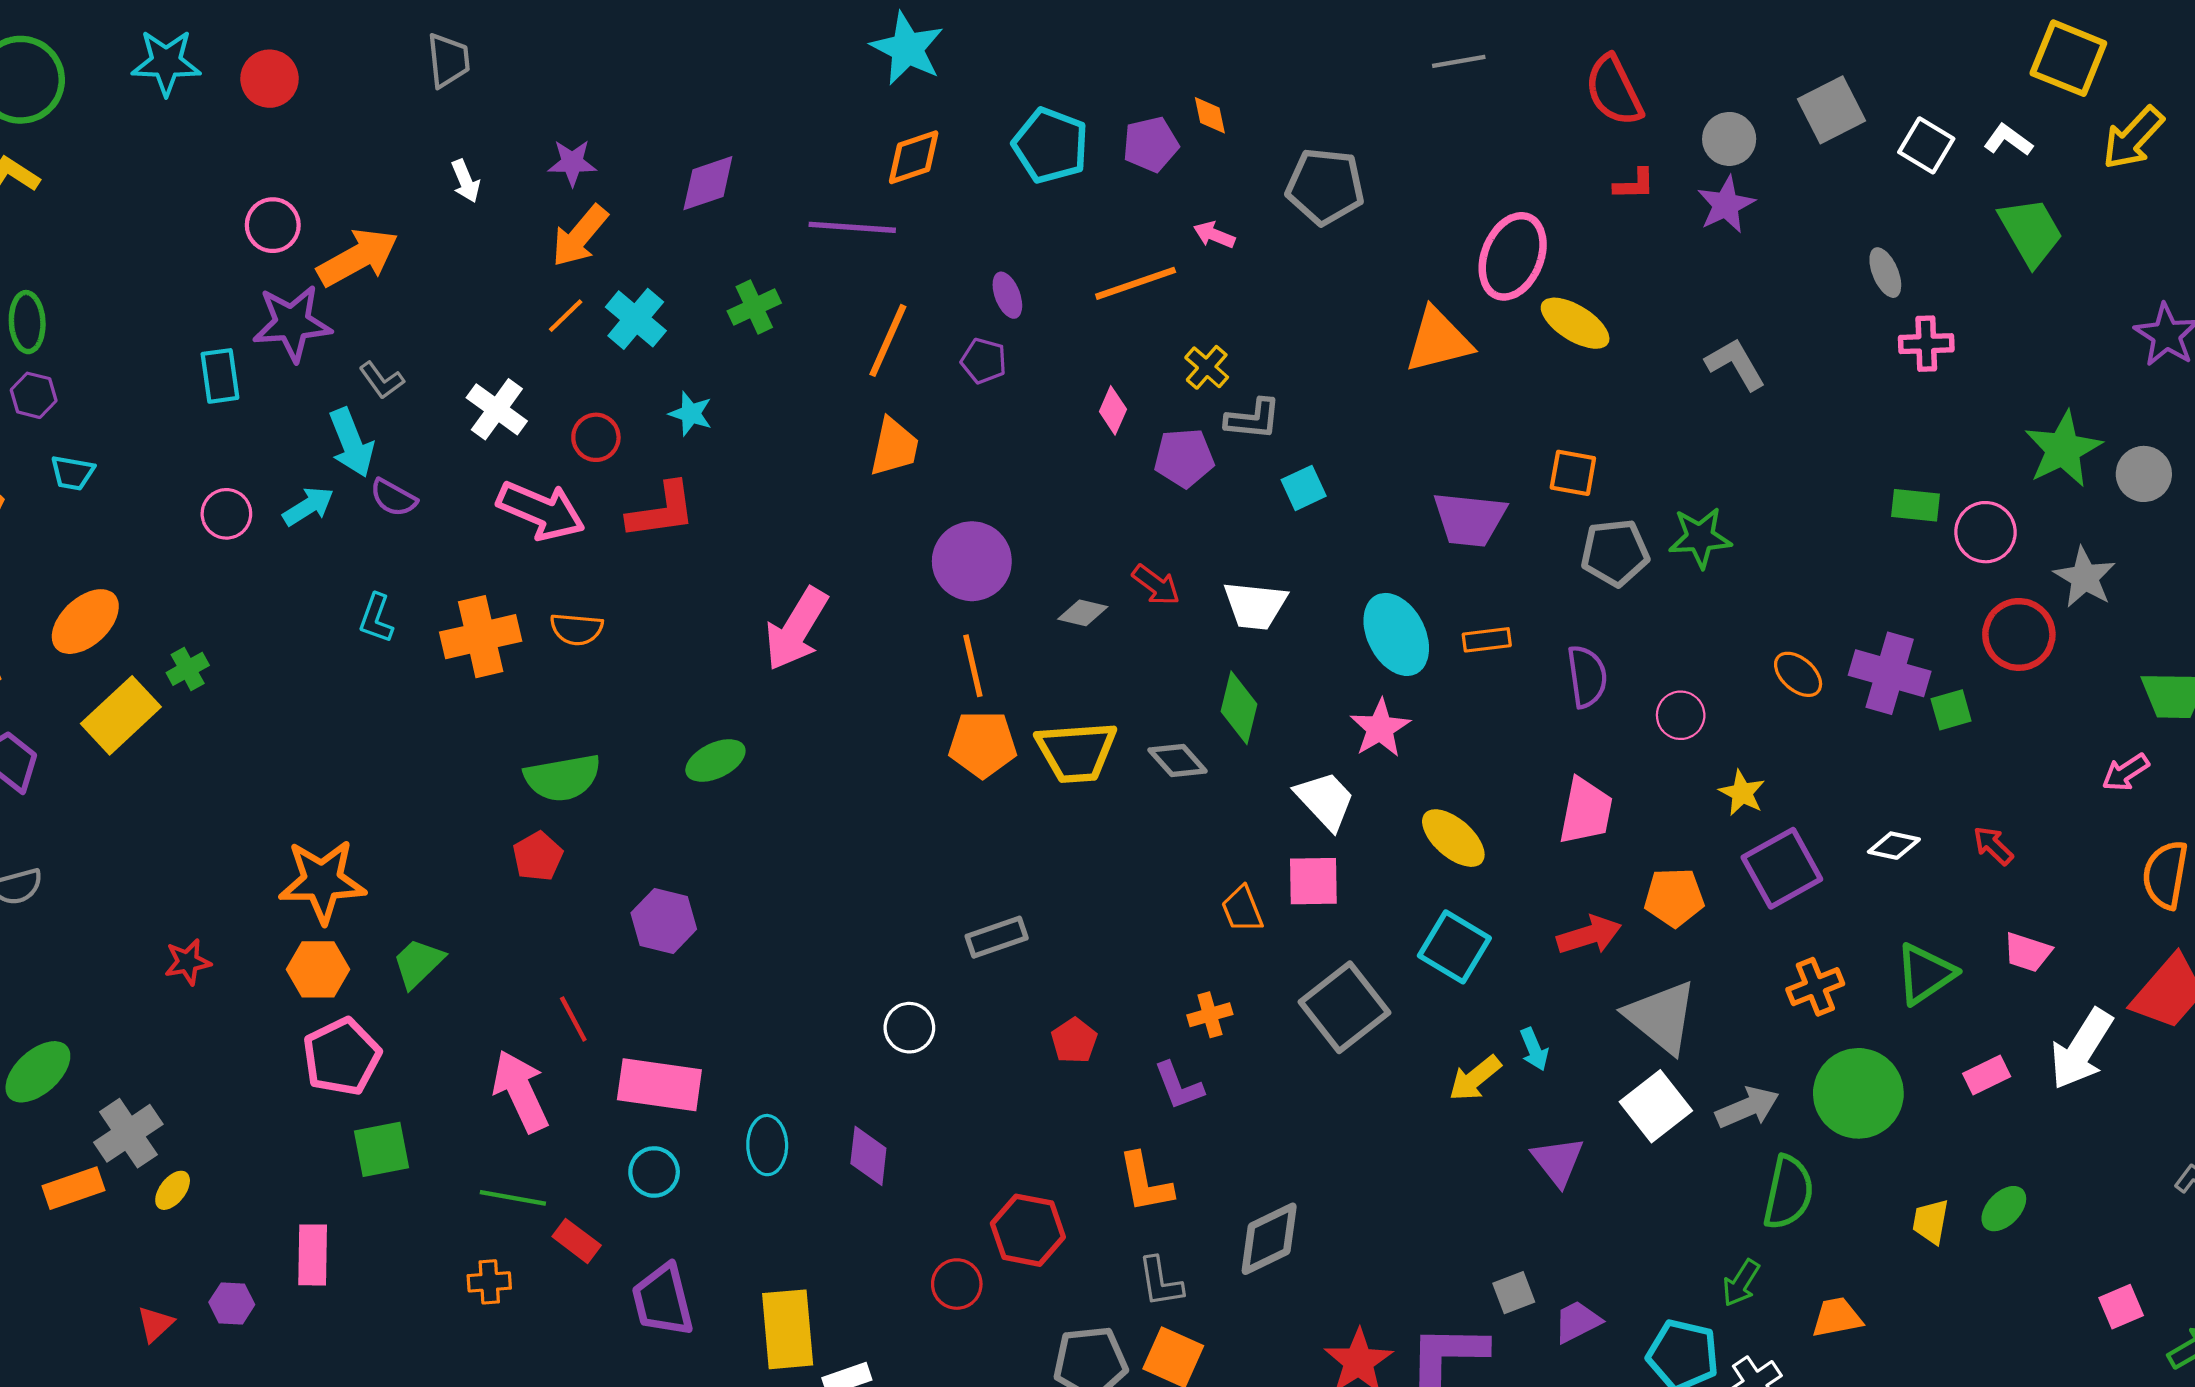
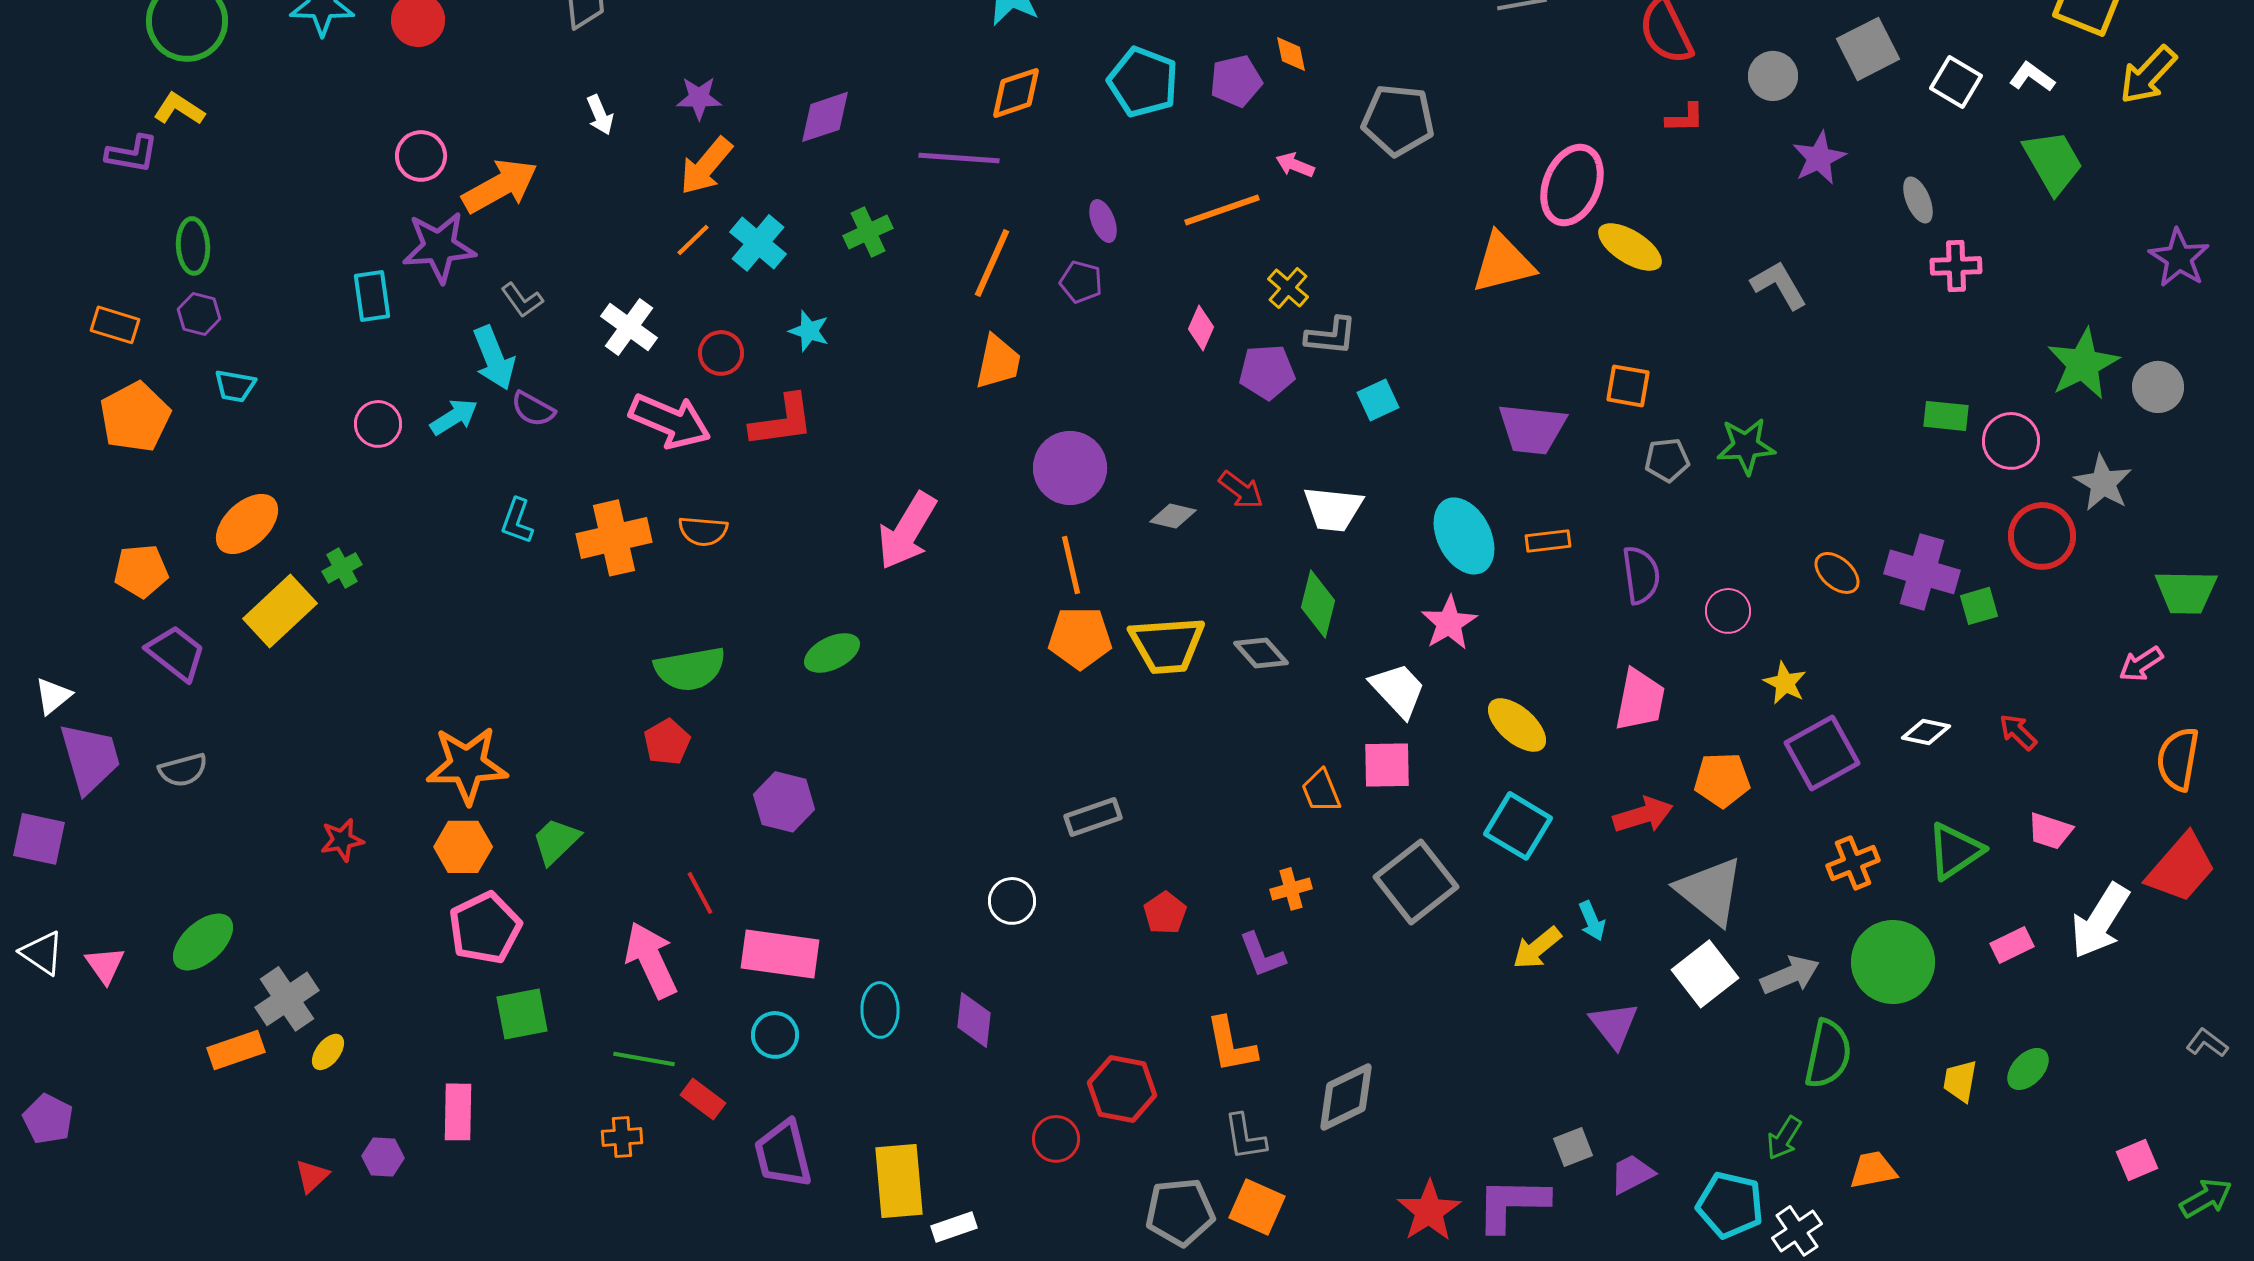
purple star: (1726, 205) -> (1819, 158), moved
gray pentagon: (1615, 553) -> (1667, 460), size x0.7

